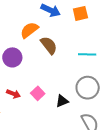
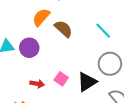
cyan line: (87, 54) -> (103, 31), turned 54
black triangle: (62, 101) -> (87, 82), size x1.5

